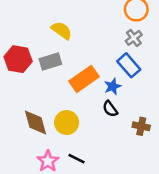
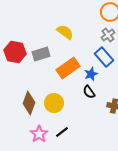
yellow semicircle: (62, 30) -> (65, 32), moved
brown diamond: (35, 123) -> (29, 103), turned 35
black line: (77, 159) -> (62, 132), turned -64

